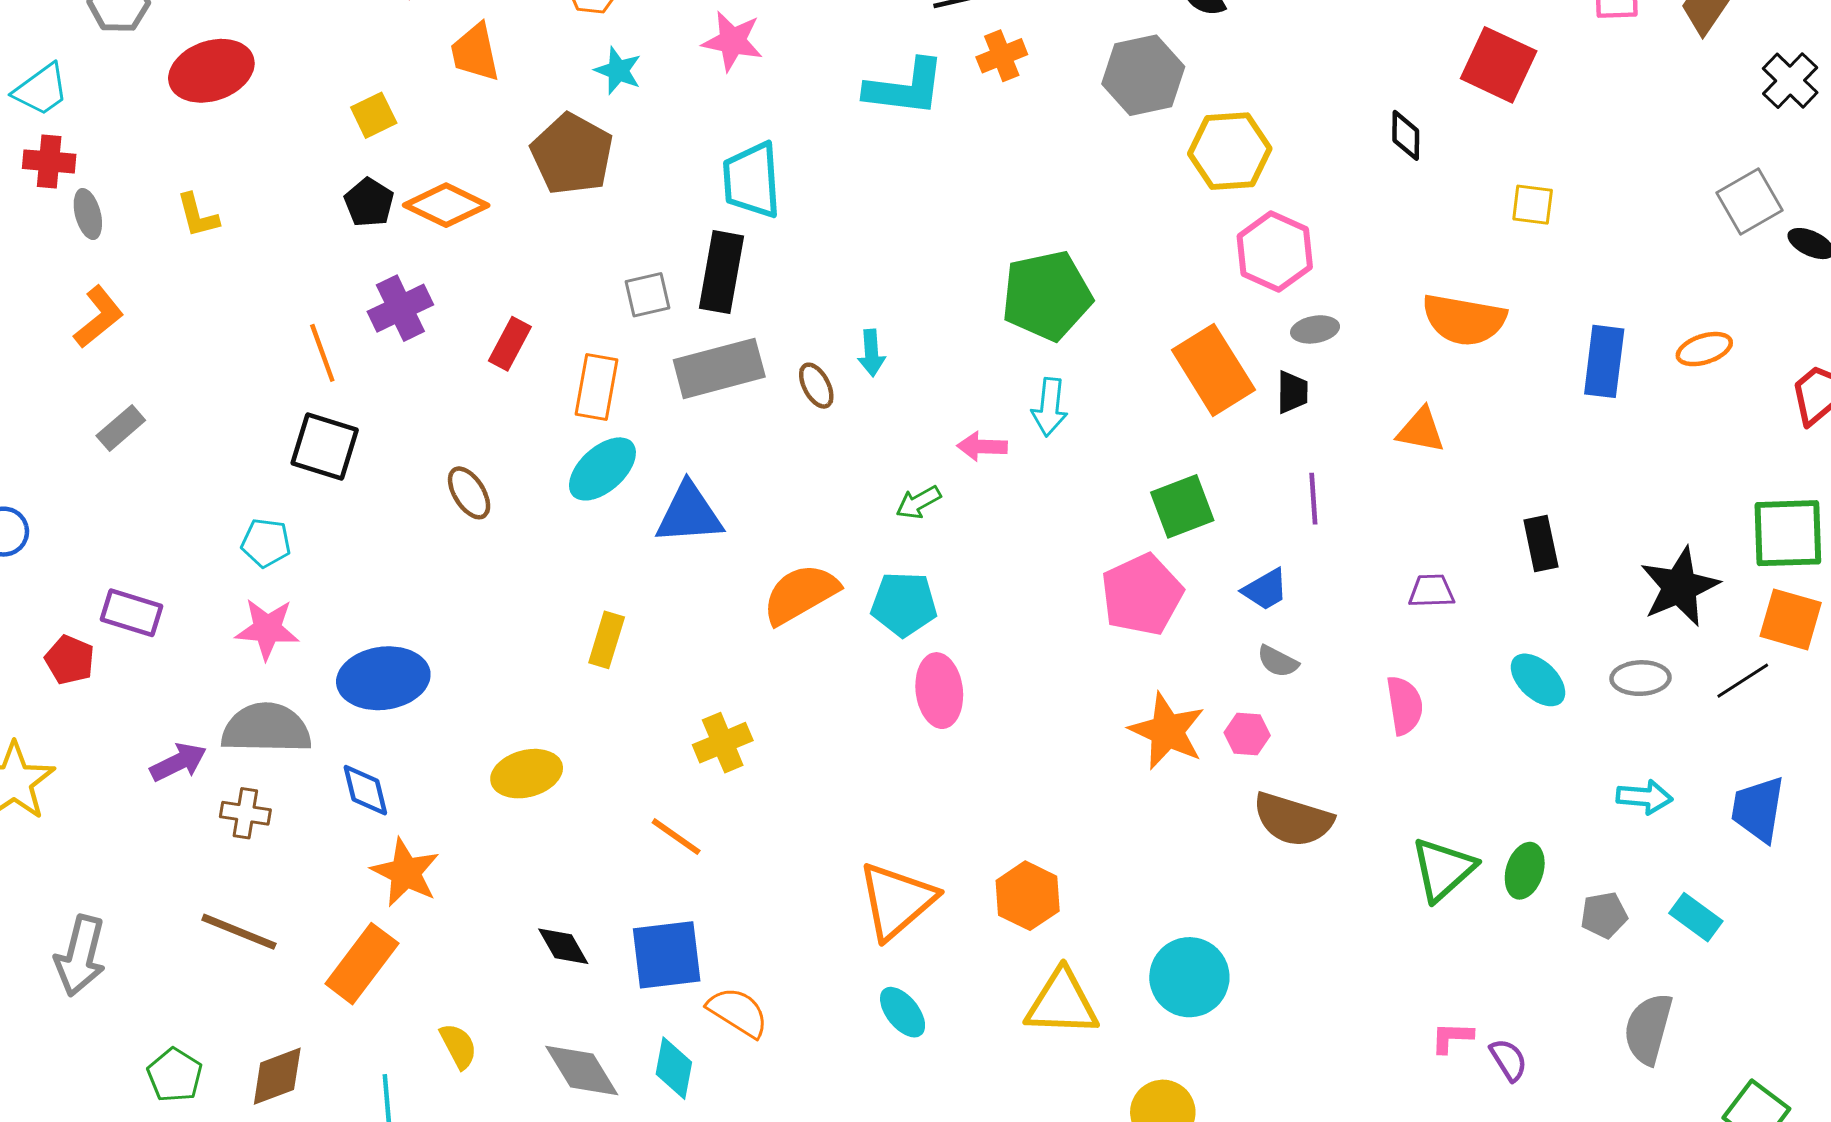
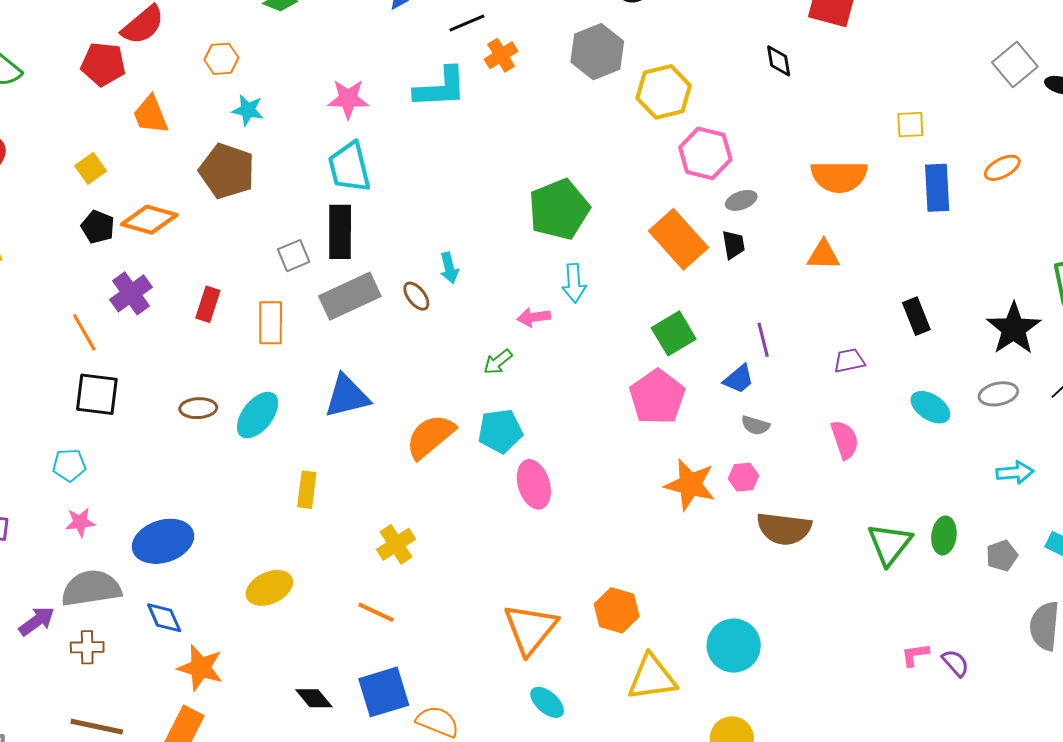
pink star: (732, 41) -> (348, 99), moved
yellow square: (1533, 205) -> (910, 125), moved
cyan ellipse: (602, 469) -> (258, 415), moved
brown ellipse: (469, 493) -> (198, 408), turned -51
purple line: (1313, 499) -> (763, 340), moved
pink star: (267, 629) -> (80, 522), size x0.7

